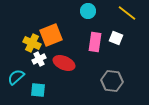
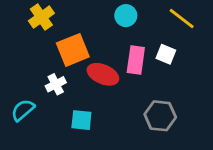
yellow cross: (32, 43) -> (41, 17), moved, turned 30
red ellipse: (64, 63) -> (103, 74), moved
cyan square: (38, 90) -> (81, 120), moved

